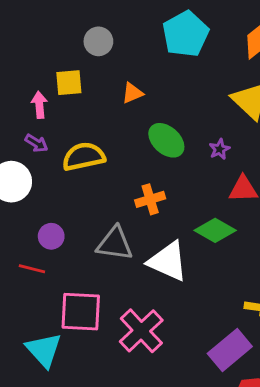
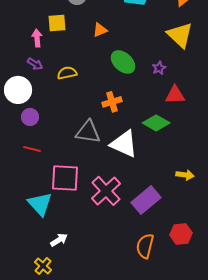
yellow semicircle: (84, 157) -> (67, 73), size x0.7
purple circle: (51, 236) -> (30, 117), moved
purple rectangle: (230, 350) -> (146, 200), moved

